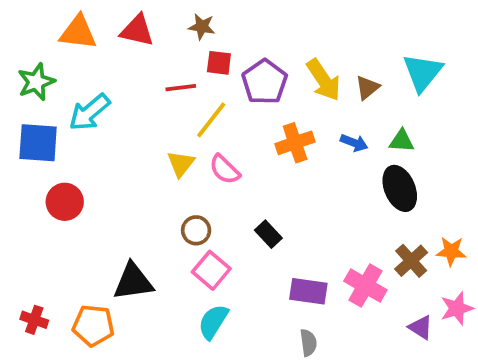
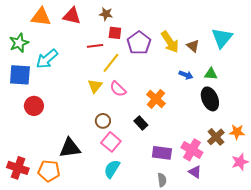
brown triangle: (367, 88) -> (193, 46), turned -40
orange cross: (295, 143) -> (156, 99), moved, turned -30
red cross: (34, 320) -> (18, 168), size x1.5
purple triangle: (421, 327) -> (195, 172), moved

